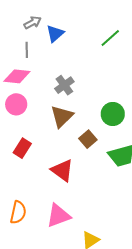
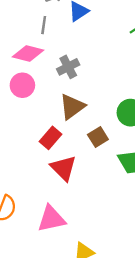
gray cross: (64, 85) -> (68, 67), moved
red rectangle: (22, 148) -> (50, 138), moved

